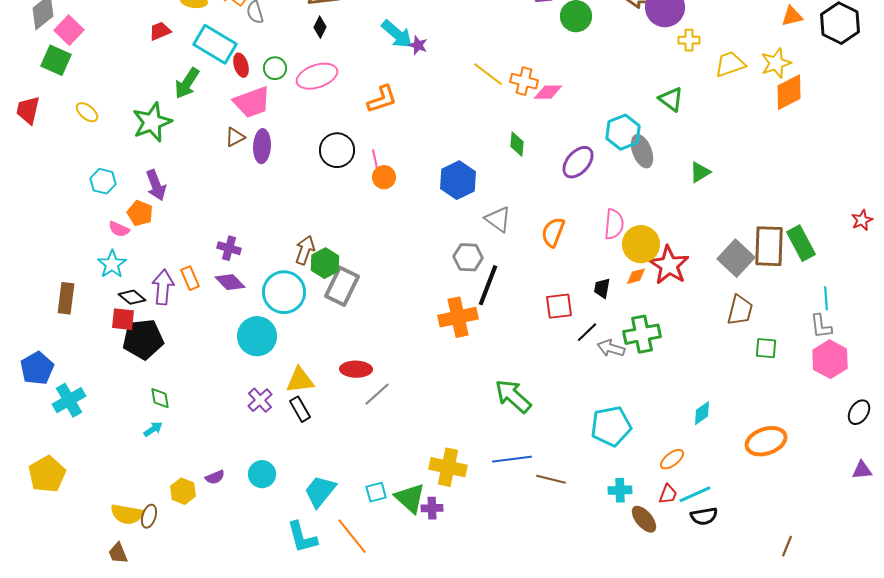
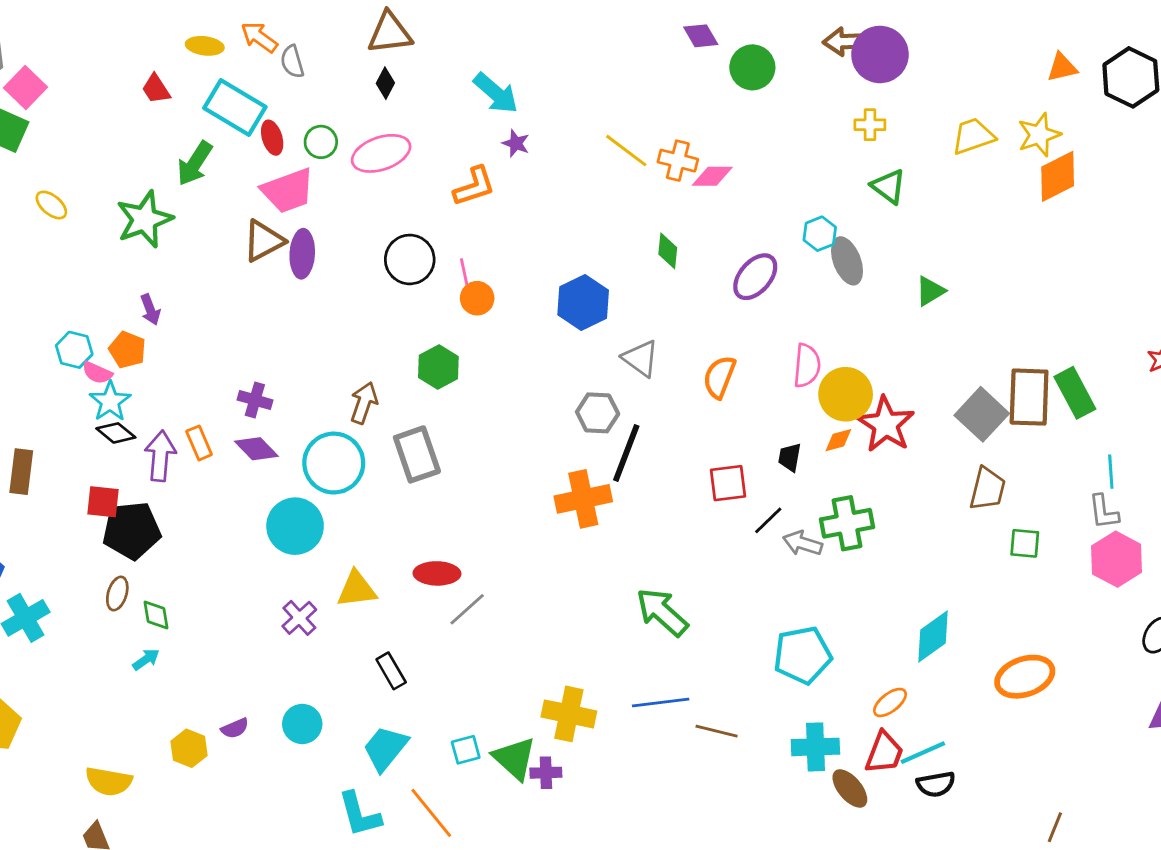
red trapezoid: (160, 31) -> (156, 89), turned -100
yellow cross: (689, 40) -> (870, 125), moved
purple star: (418, 45) -> (516, 143), moved
cyan hexagon: (623, 132) -> (820, 234), size x0.7
brown triangle: (235, 137) -> (264, 241), size x1.5
cyan hexagon: (103, 181) -> (74, 350), moved
purple arrow: (156, 185) -> (150, 310), size x0.7
green hexagon: (325, 263) -> (438, 367), moved
cyan star: (112, 264) -> (110, 401), moved
gray rectangle: (342, 286) -> (417, 454), turned -45
black diamond: (132, 297) -> (116, 433), moved
black rectangle: (300, 409) -> (391, 671), moved
cyan diamond: (702, 413) -> (933, 637), size x1.5
cyan cross: (620, 490) -> (815, 747), size x1.4
red trapezoid: (668, 494) -> (884, 753), size x1.5
brown ellipse: (149, 516) -> (117, 594), moved

